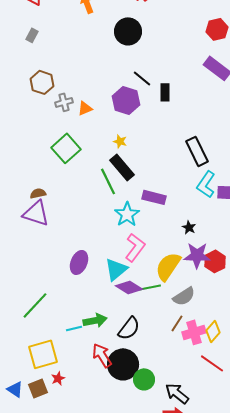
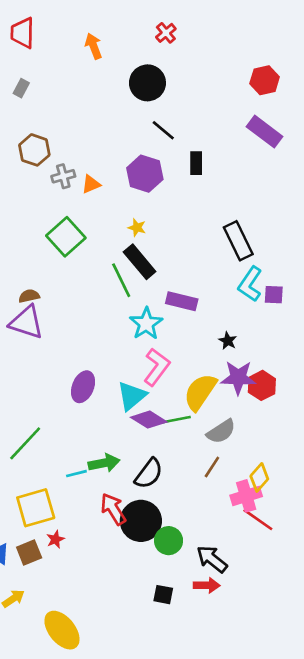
black line: (142, 78) -> (163, 130), moved
pink cross: (194, 332) -> (246, 496), moved

